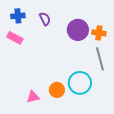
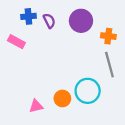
blue cross: (18, 16) -> (28, 16), moved
purple circle: (78, 30) -> (81, 21), moved

